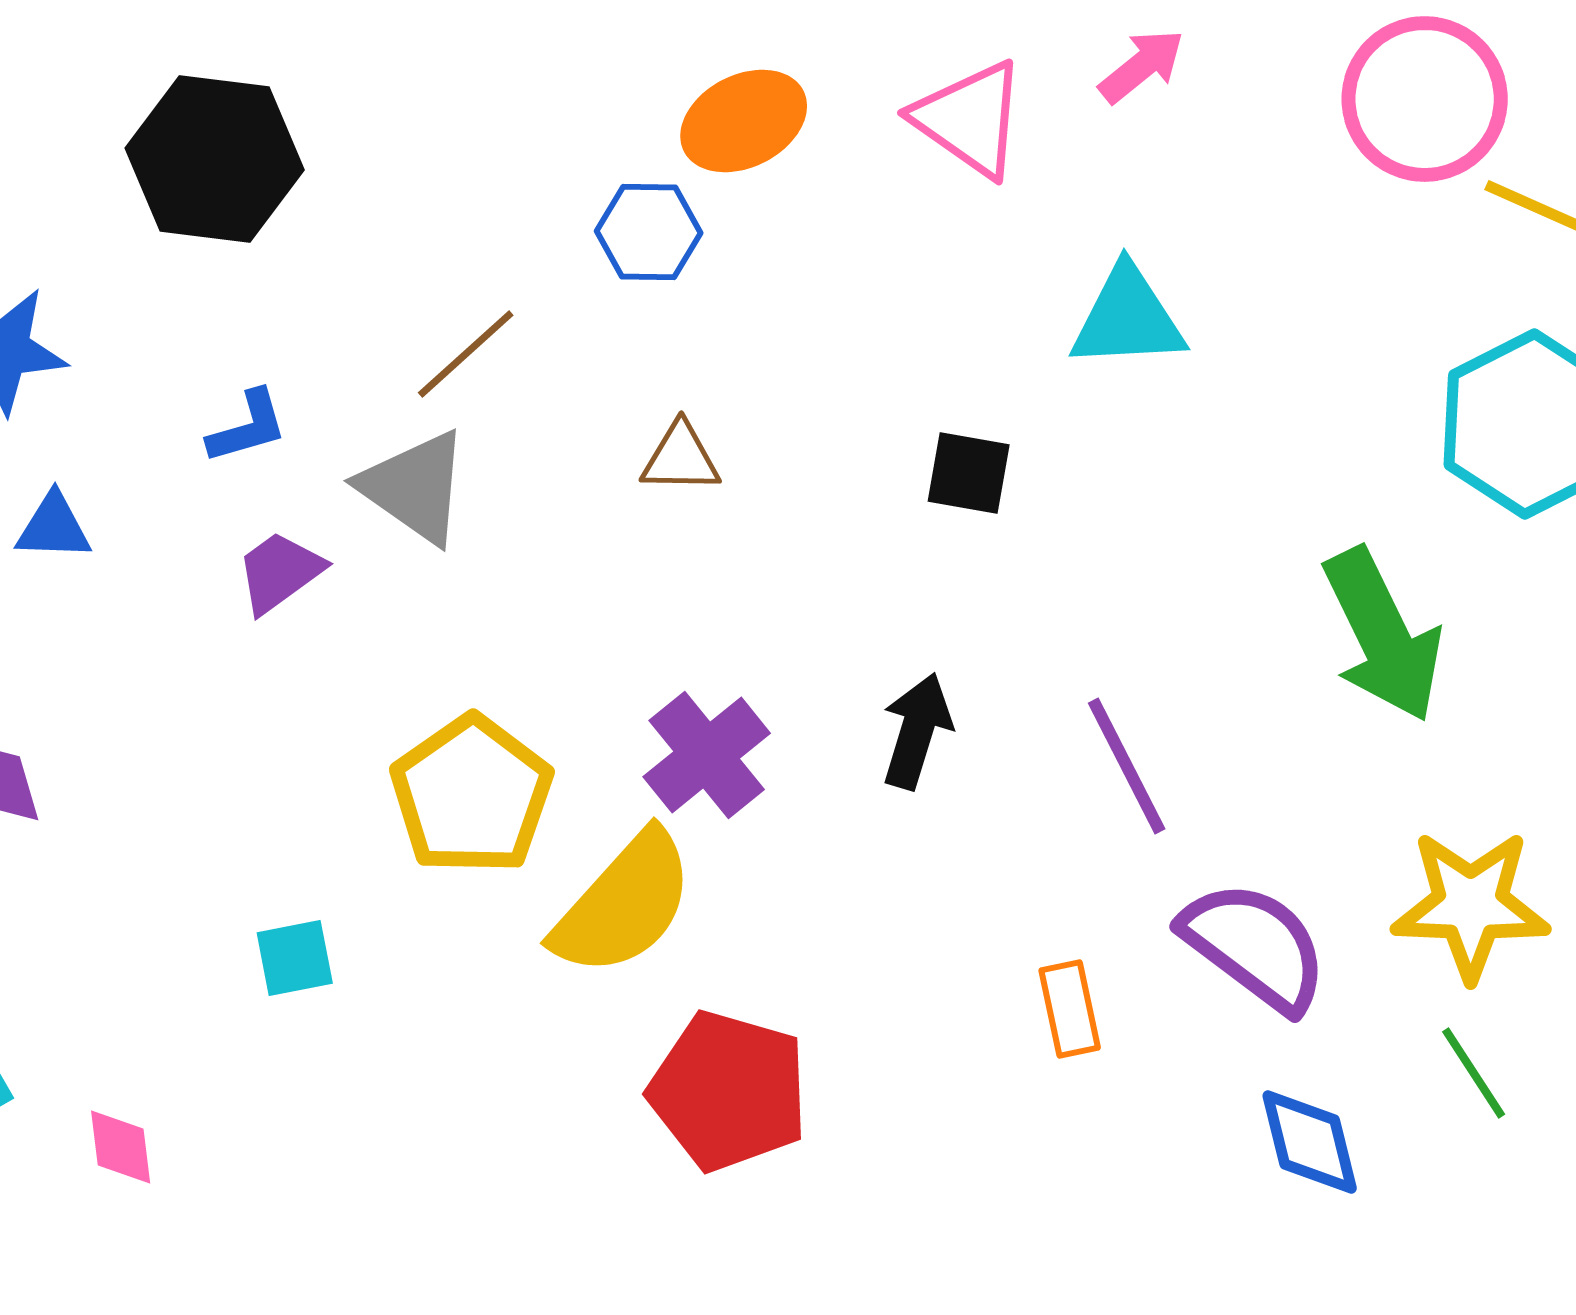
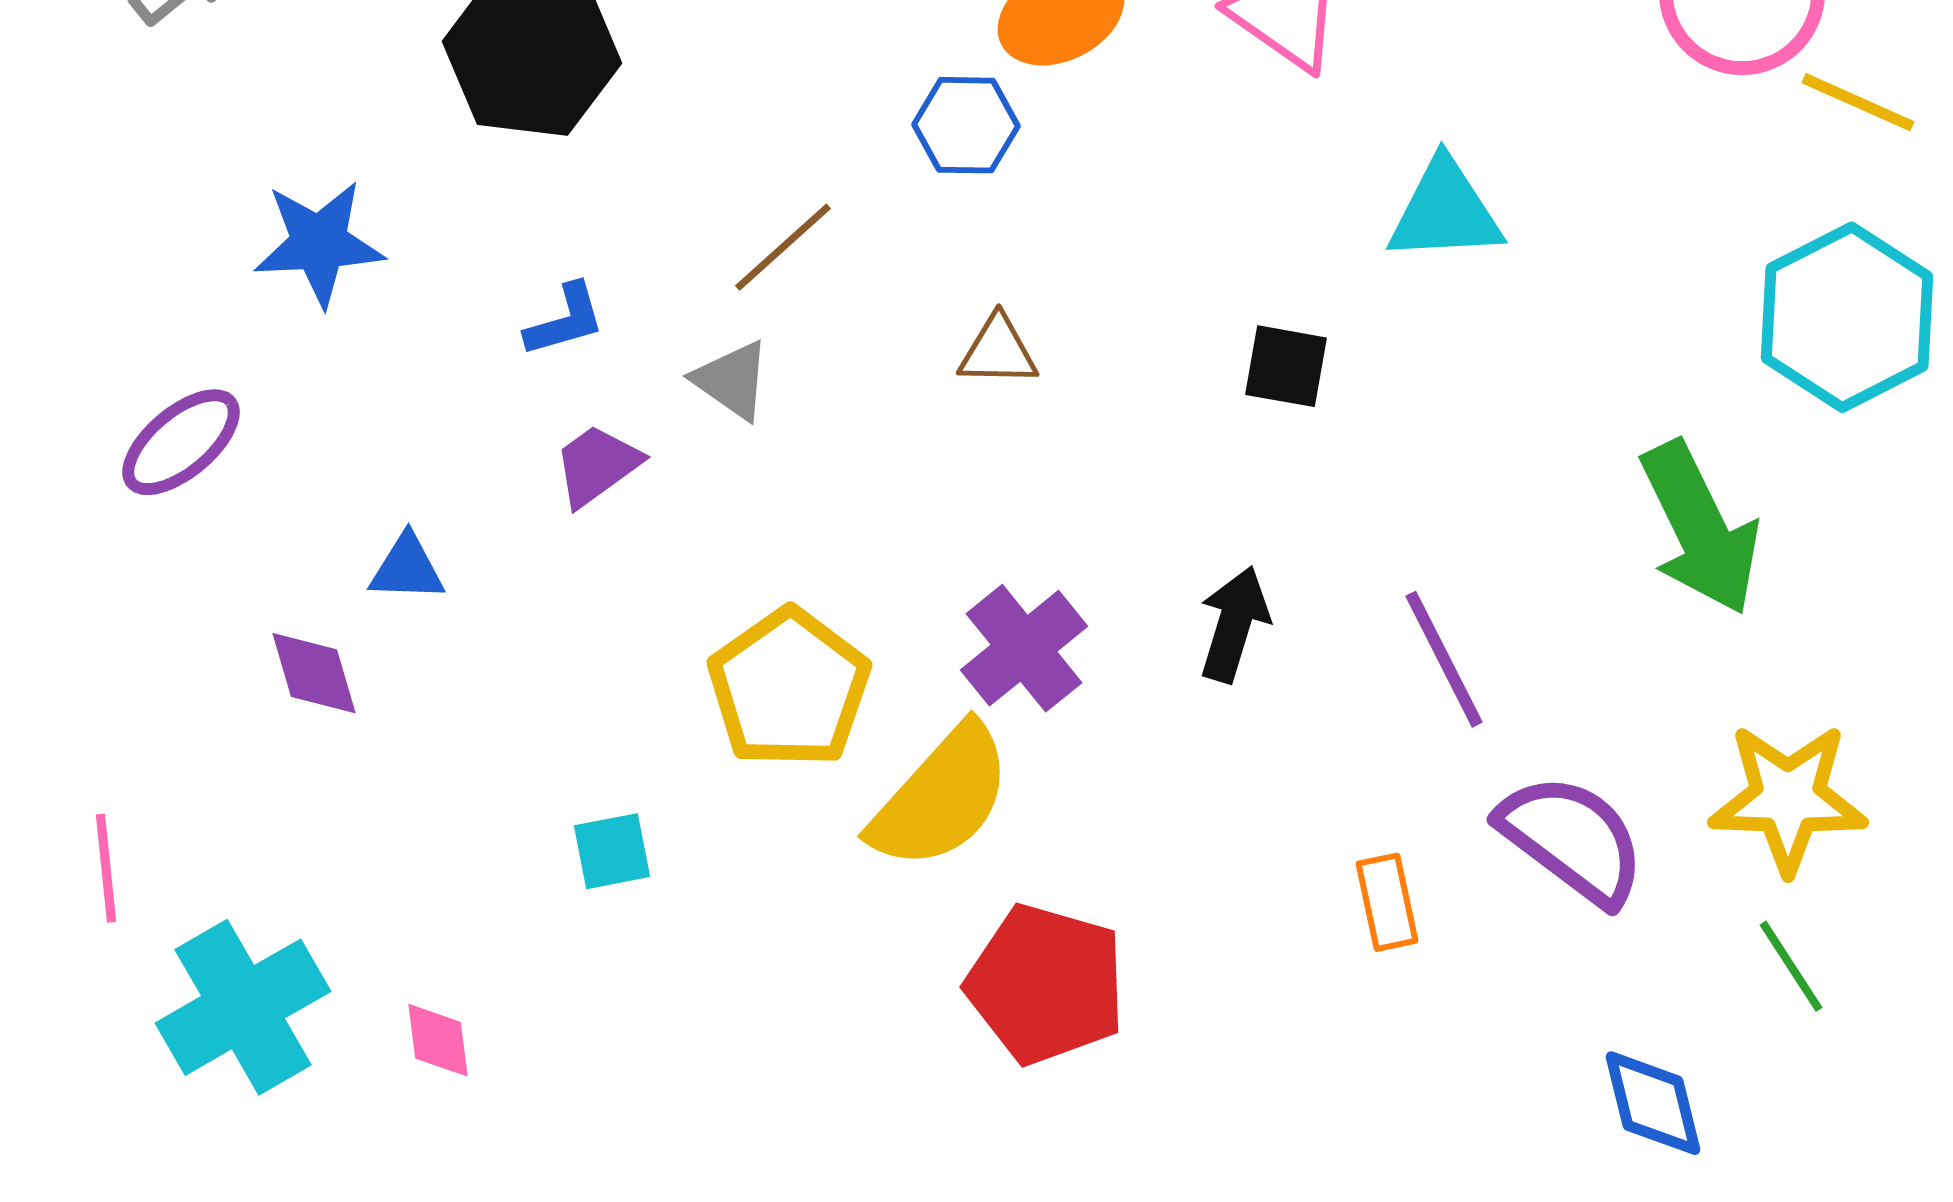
gray triangle: (415, 487) -> (732, 380), size x0.7
blue triangle: (54, 527) -> (407, 568), moved
blue diamond: (1310, 1142) -> (1653, 1103), moved

